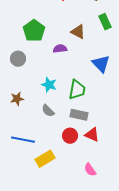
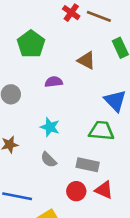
green pentagon: (34, 31) -> (31, 44), moved
purple semicircle: (60, 49) -> (54, 82), moved
green trapezoid: (77, 90) -> (101, 131), moved, turned -95

